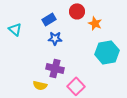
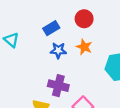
orange star: (95, 23) -> (84, 47), moved

